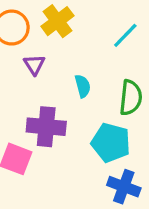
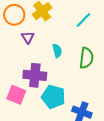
cyan pentagon: (111, 143) -> (53, 97), moved

